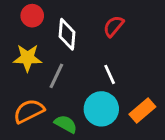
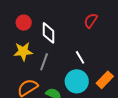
red semicircle: (114, 26) -> (91, 21), moved

